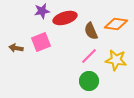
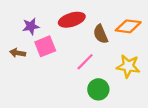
purple star: (42, 11) -> (31, 26), moved
pink line: (89, 56) -> (85, 62), moved

